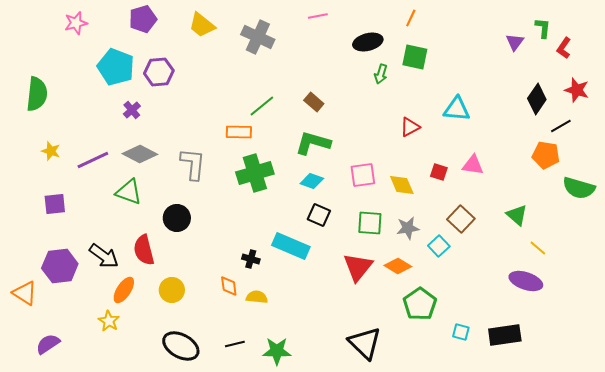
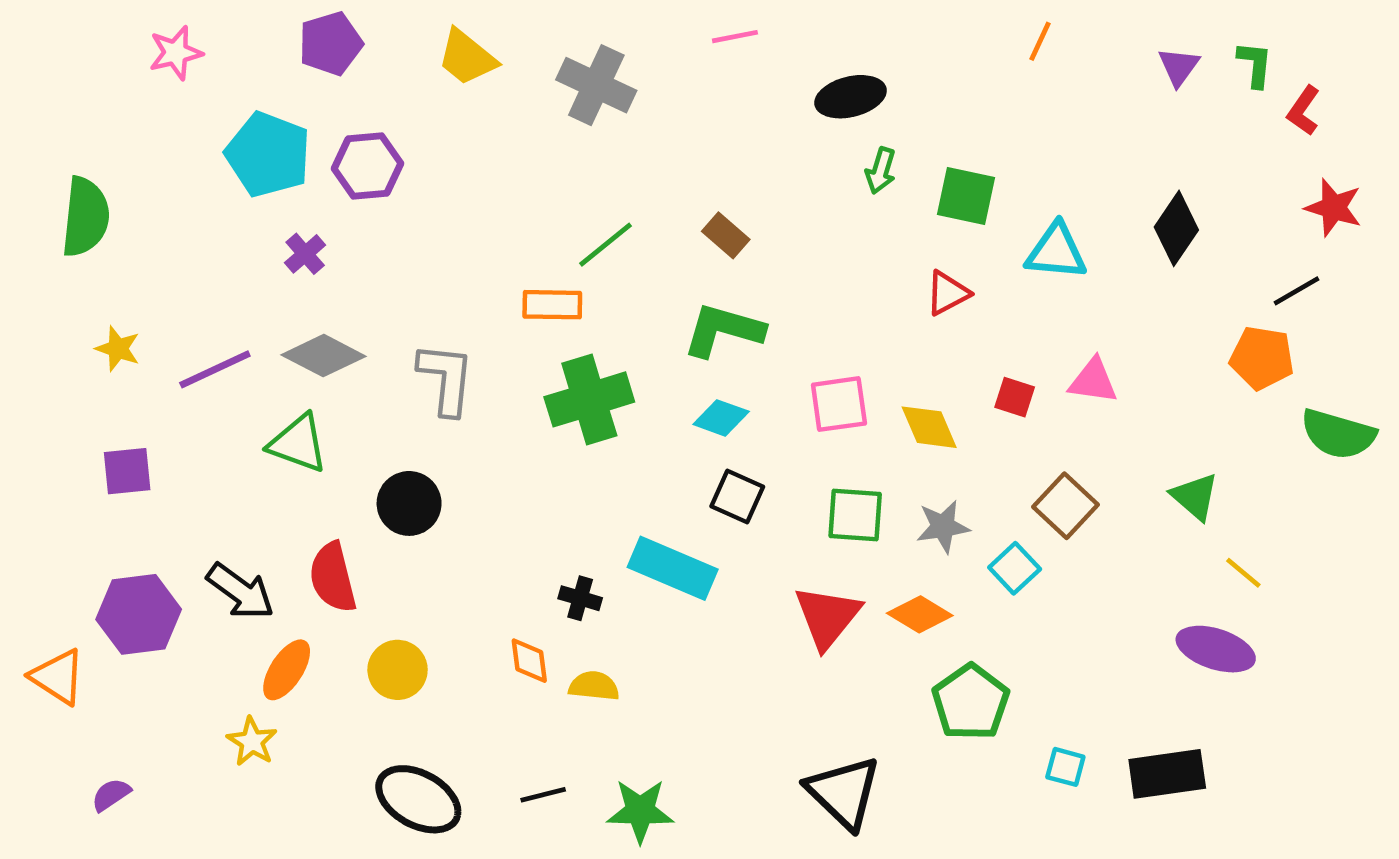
orange line: (411, 18) -> (1040, 41), moved
purple triangle: (515, 42) -> (1179, 67), moved
green square: (415, 57) -> (966, 196), moved
black diamond: (537, 99) -> (1176, 228), moved
purple semicircle: (48, 344) -> (111, 795), size x0.7

